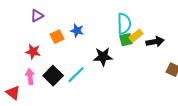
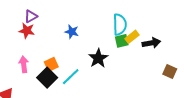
orange square: (57, 37) -> (51, 64), moved
red star: (33, 52) -> (27, 31), moved
black star: (103, 57) -> (98, 58), turned -30
pink arrow: (30, 77) -> (24, 64), moved

